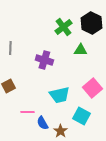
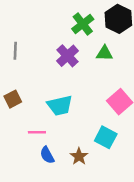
purple cross: (44, 60) -> (67, 56), moved, turned 30
cyan trapezoid: (59, 95) -> (60, 105), moved
blue semicircle: (42, 123) -> (47, 155), moved

